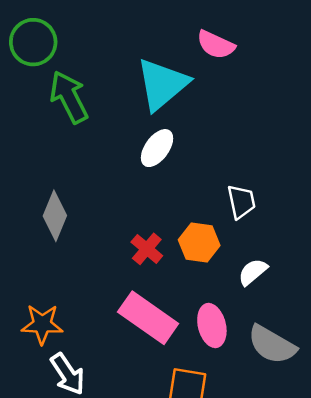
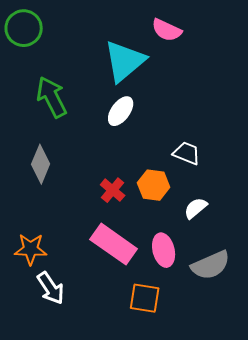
green arrow: (69, 97) -> (52, 97), moved
white trapezoid: (241, 202) -> (187, 153), turned -56
gray semicircle: (272, 345) -> (211, 265), turned -54

